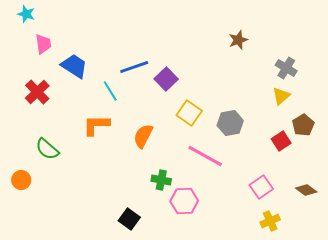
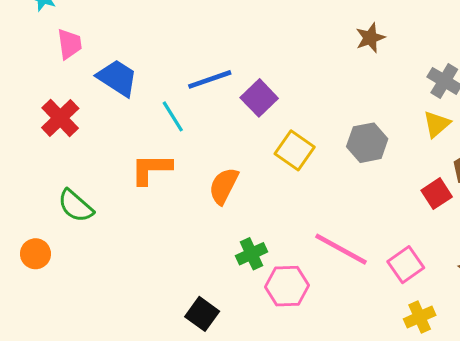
gray hexagon: (230, 123) -> (367, 143), moved
pink line: (205, 156) -> (341, 249), moved
green cross: (161, 180) -> (251, 254), turned -36

